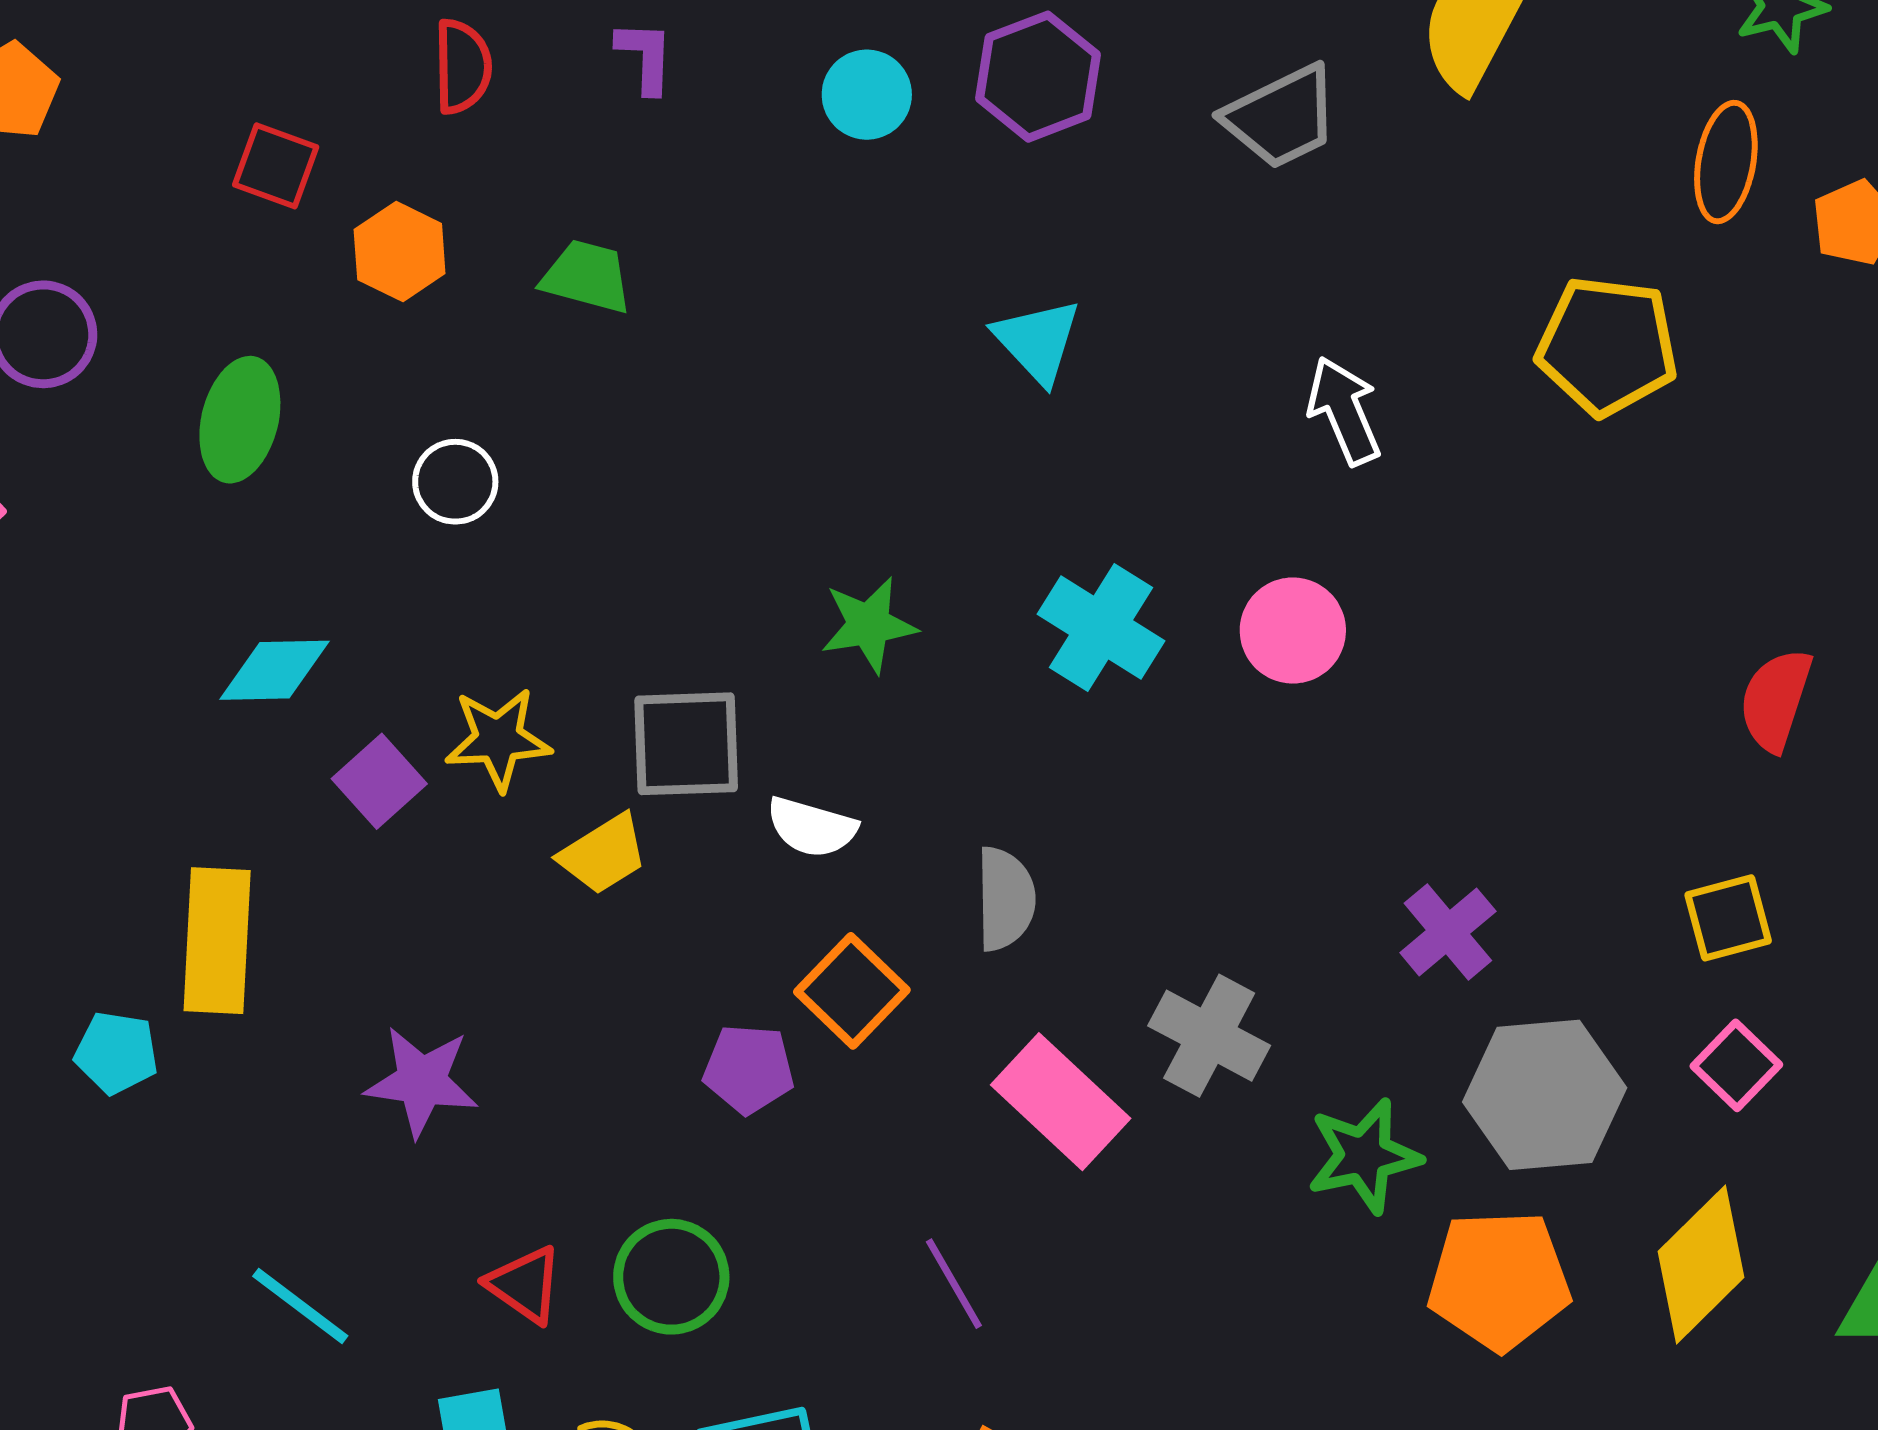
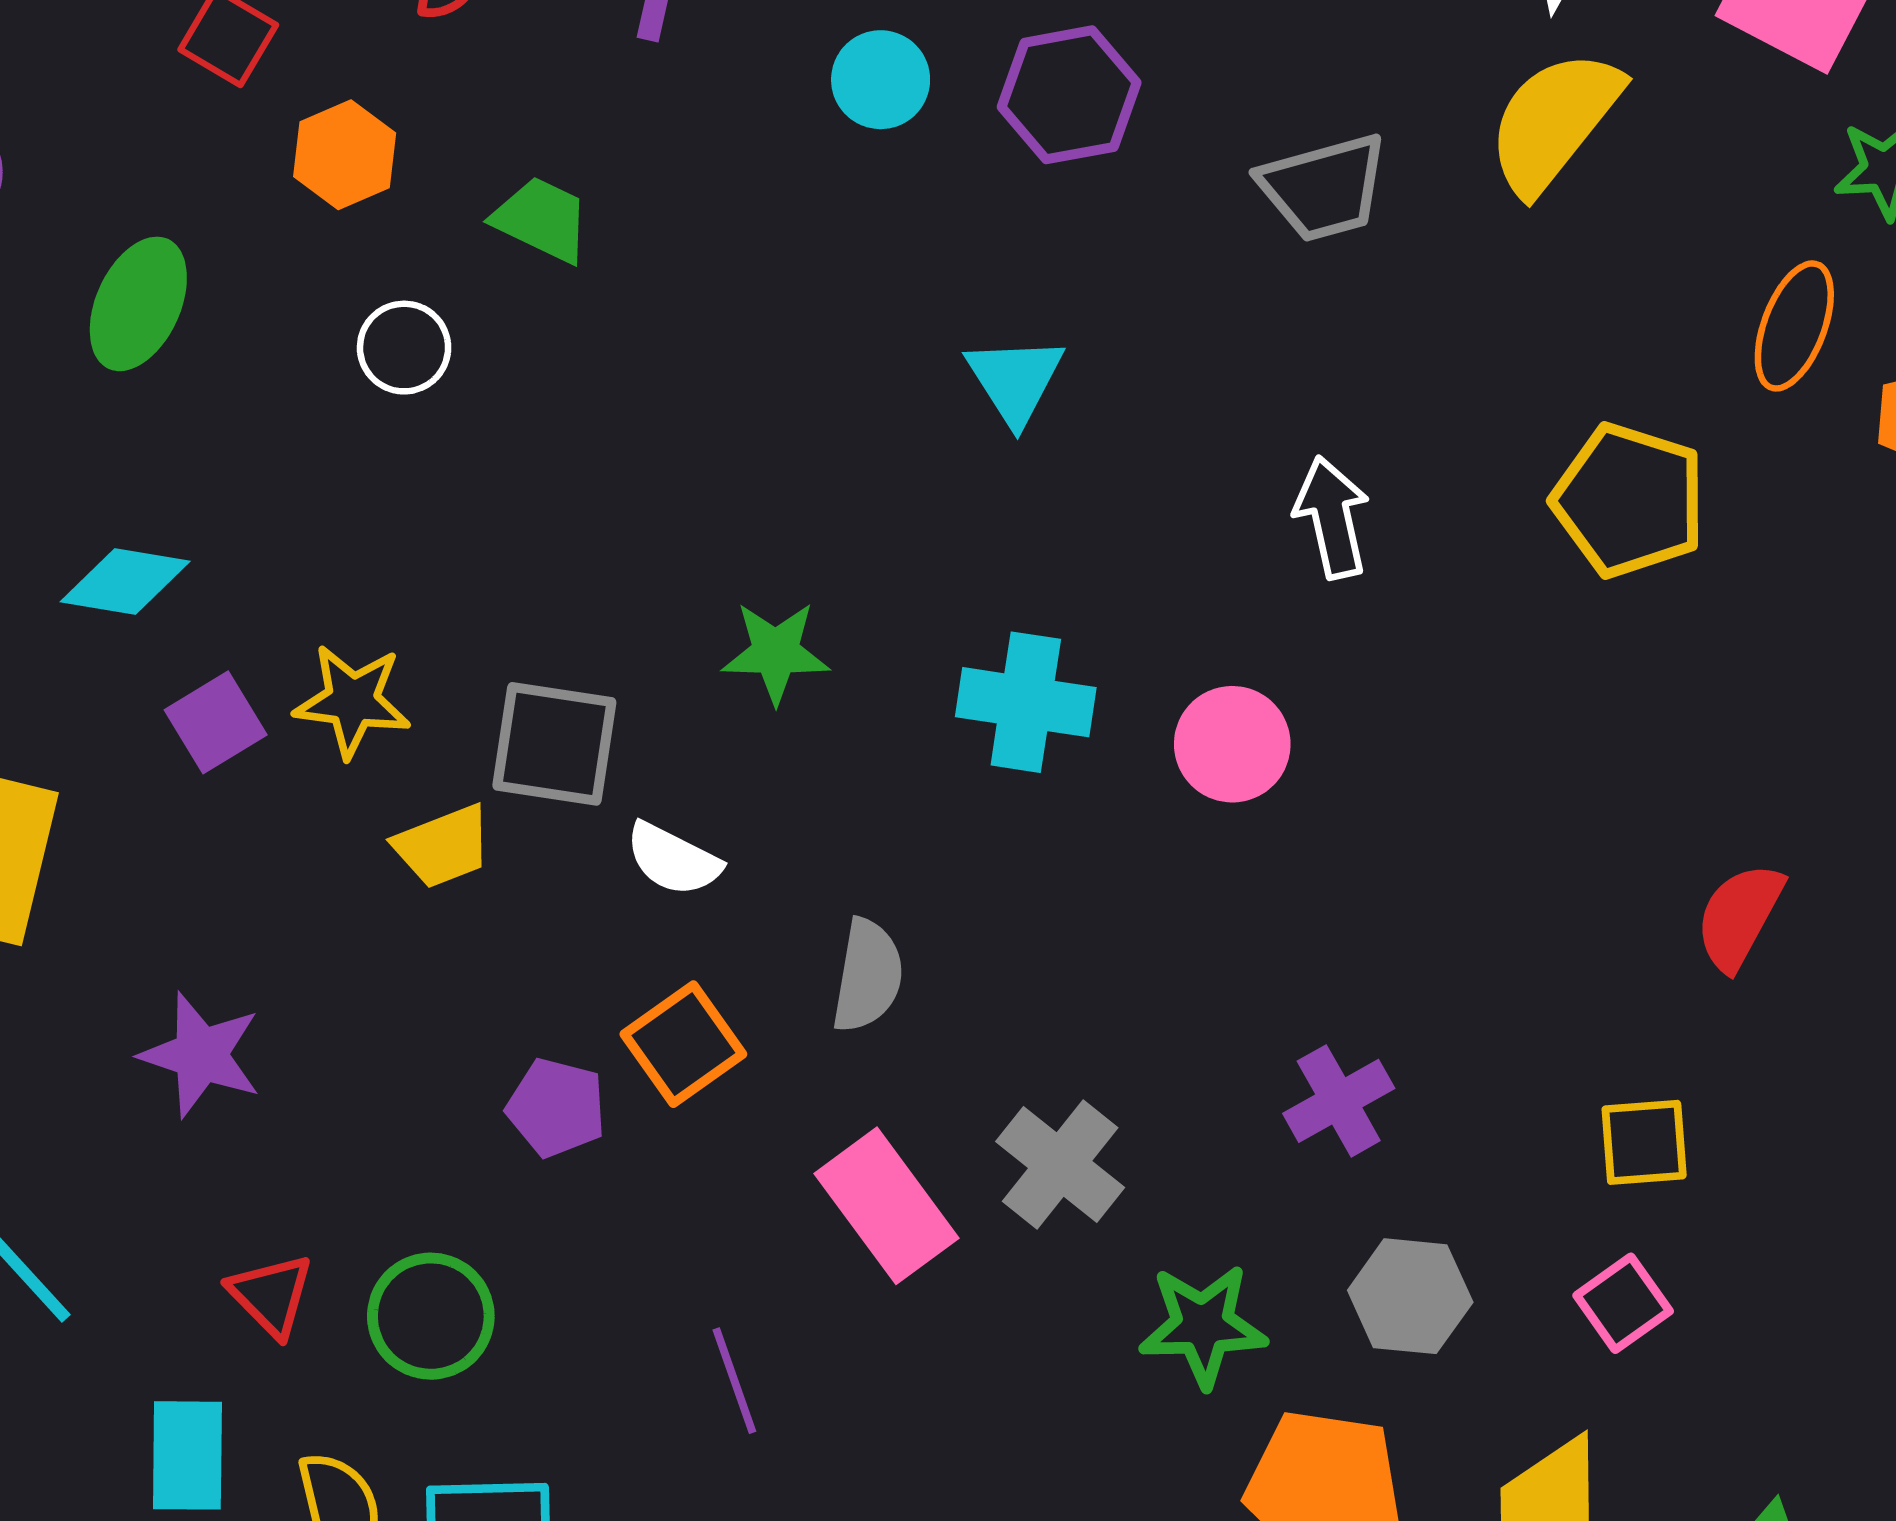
white circle: (455, 482) -> (404, 348), moved
cyan cross: (1101, 627) -> (1026, 702), turned -34
gray hexagon: (1545, 1095) -> (1410, 1296), size x0.7

